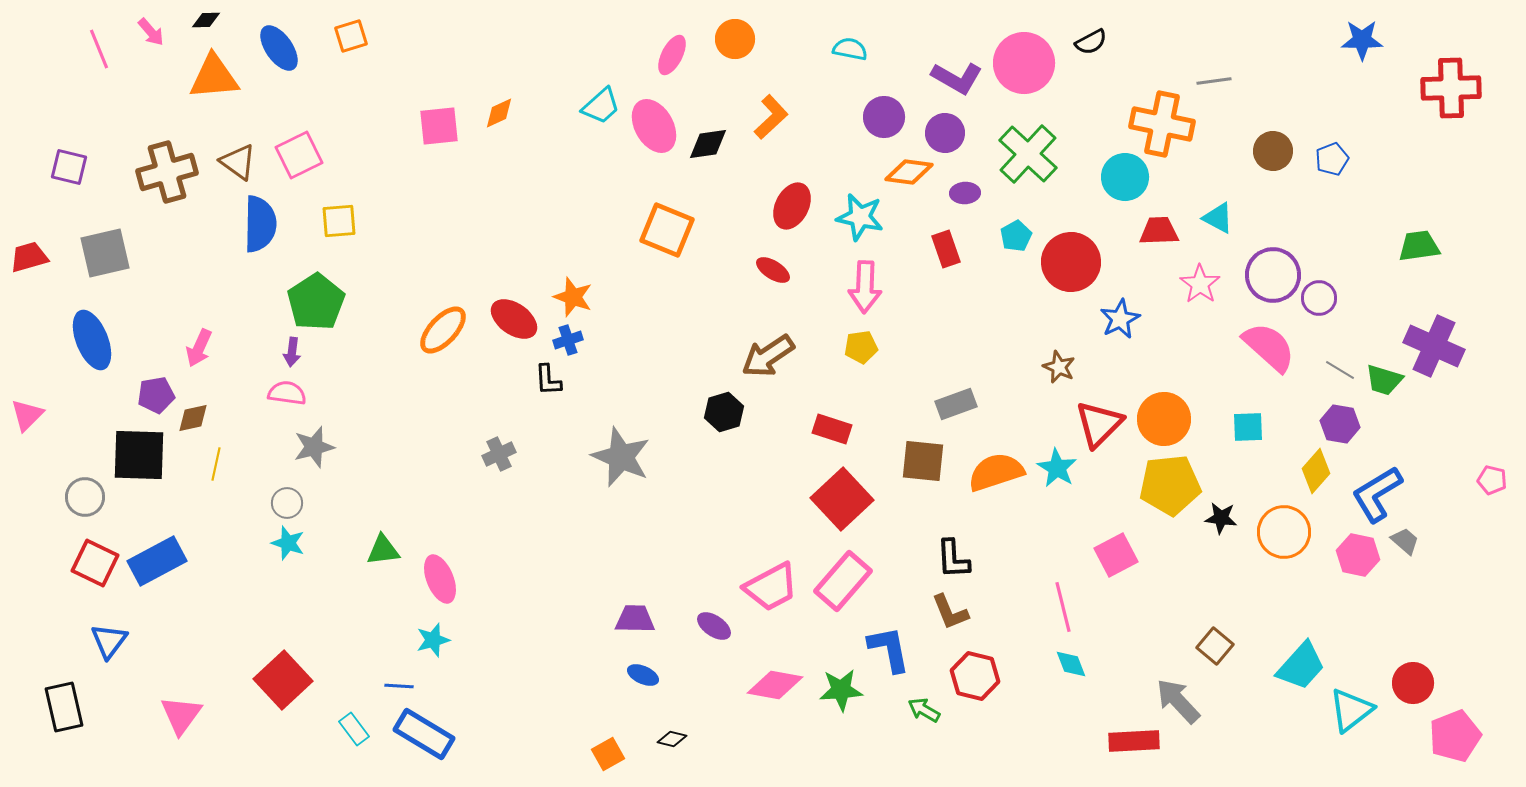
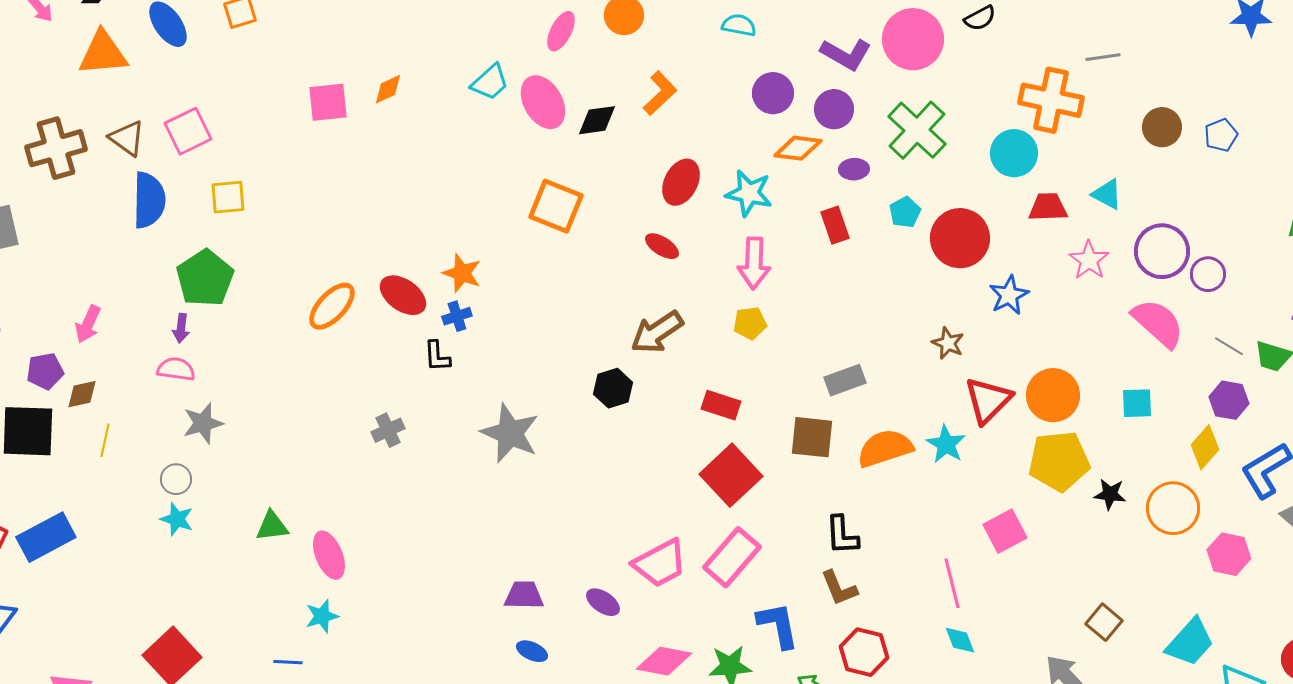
pink hexagon: (1358, 555) -> (1229, 554), moved

